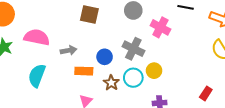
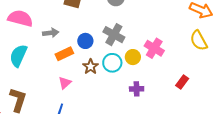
pink cross: (160, 27) -> (154, 48), moved
orange rectangle: (84, 71) -> (64, 54), turned -30

